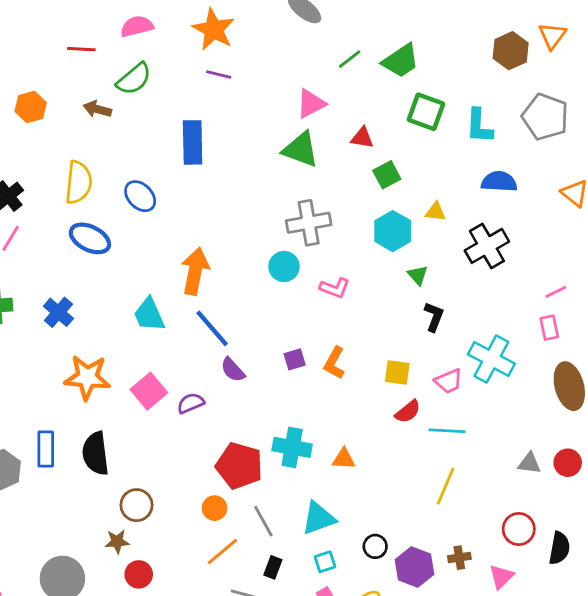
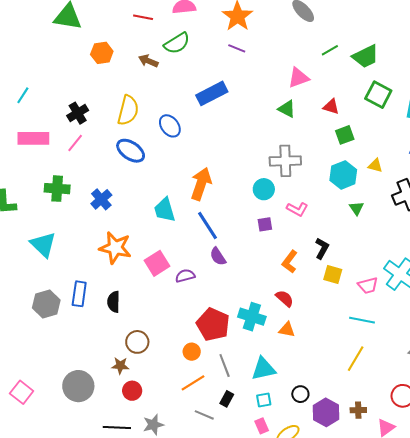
blue rectangle: (193, 142) -> (212, 93), turned 56
green triangle: (301, 150) -> (287, 109), size x0.7
black L-shape: (434, 317) -> (322, 248), moved
purple square: (295, 359) -> (265, 224), moved
red semicircle: (408, 412) -> (285, 298), moved, turned -108
black semicircle: (96, 453) -> (114, 302), size x0.7

